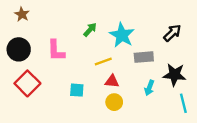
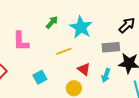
gray rectangle: (144, 57) -> (111, 47), moved
red triangle: (112, 81) -> (84, 69), moved, turned 32
cyan square: (77, 90) -> (40, 77), turned -32

